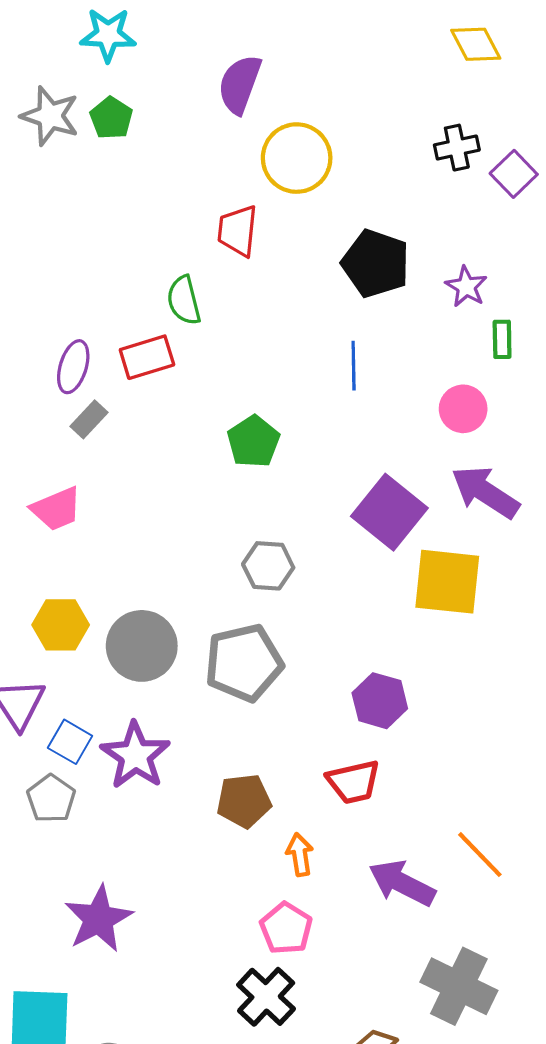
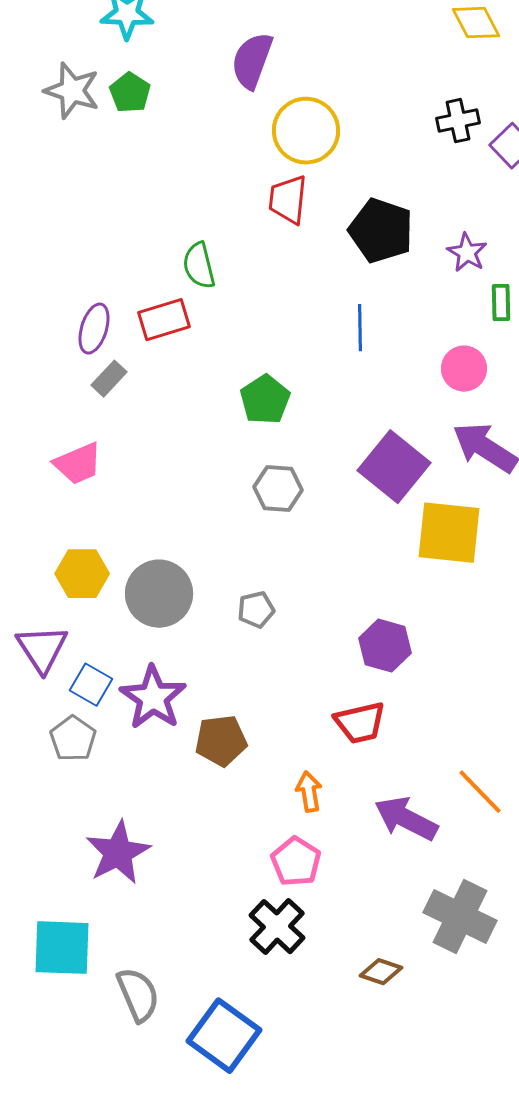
red trapezoid: (238, 231) -> (288, 200), moved
gray hexagon: (268, 566) -> (278, 489), moved
gray pentagon: (244, 663) -> (256, 610), size x0.5
brown pentagon: (244, 801) -> (221, 741), moved

